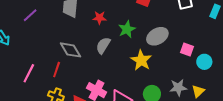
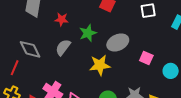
yellow star: (141, 60) -> (100, 65), turned 30
cyan circle: (204, 62) -> (171, 71), moved

